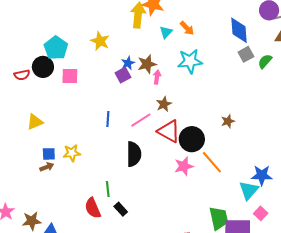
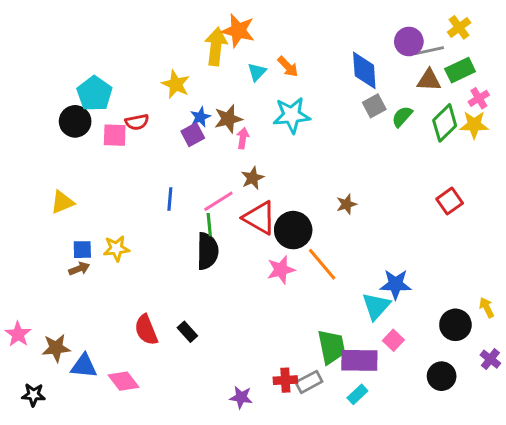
yellow star: (100, 41) -> (176, 84), moved
red semicircle: (22, 75) -> (137, 122), moved
green line: (108, 189) -> (209, 225), moved

